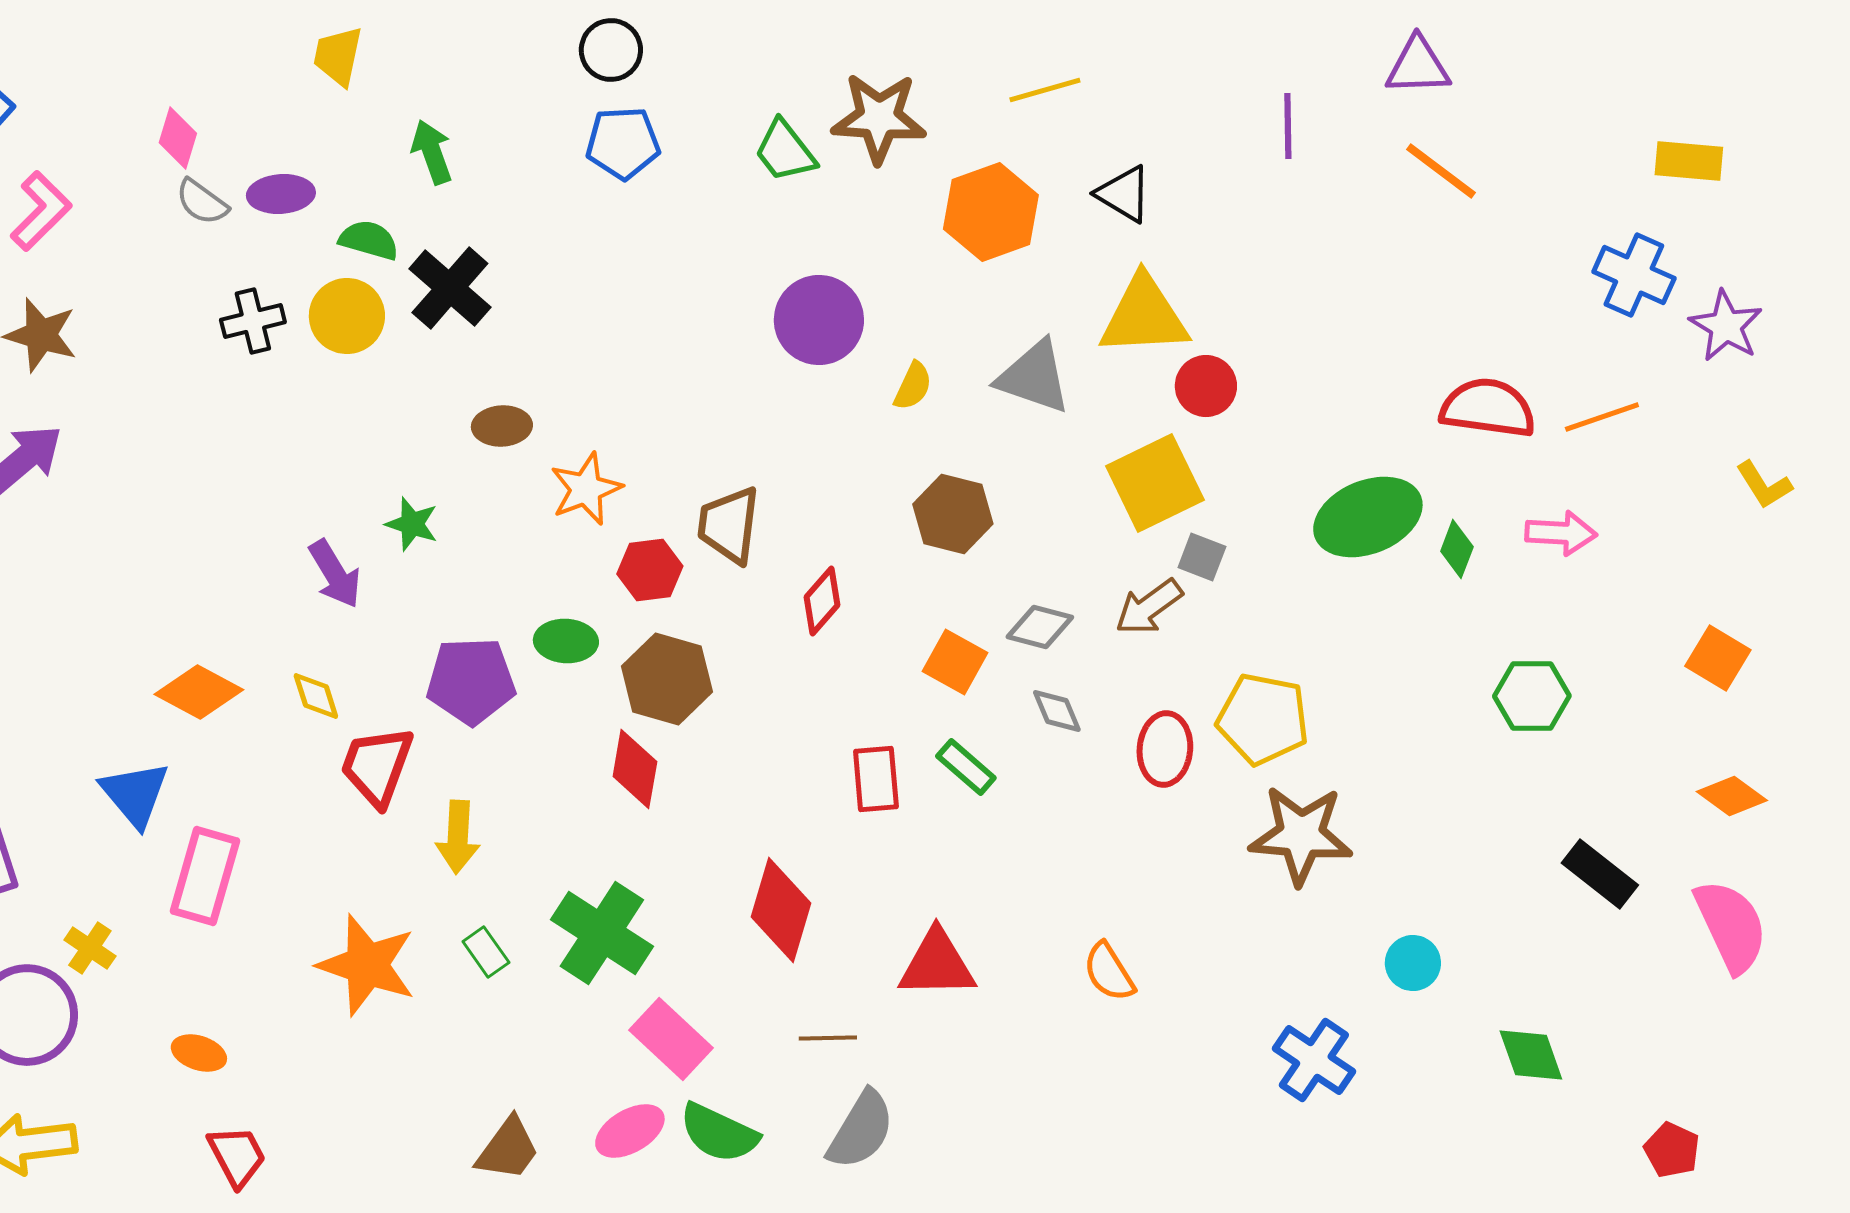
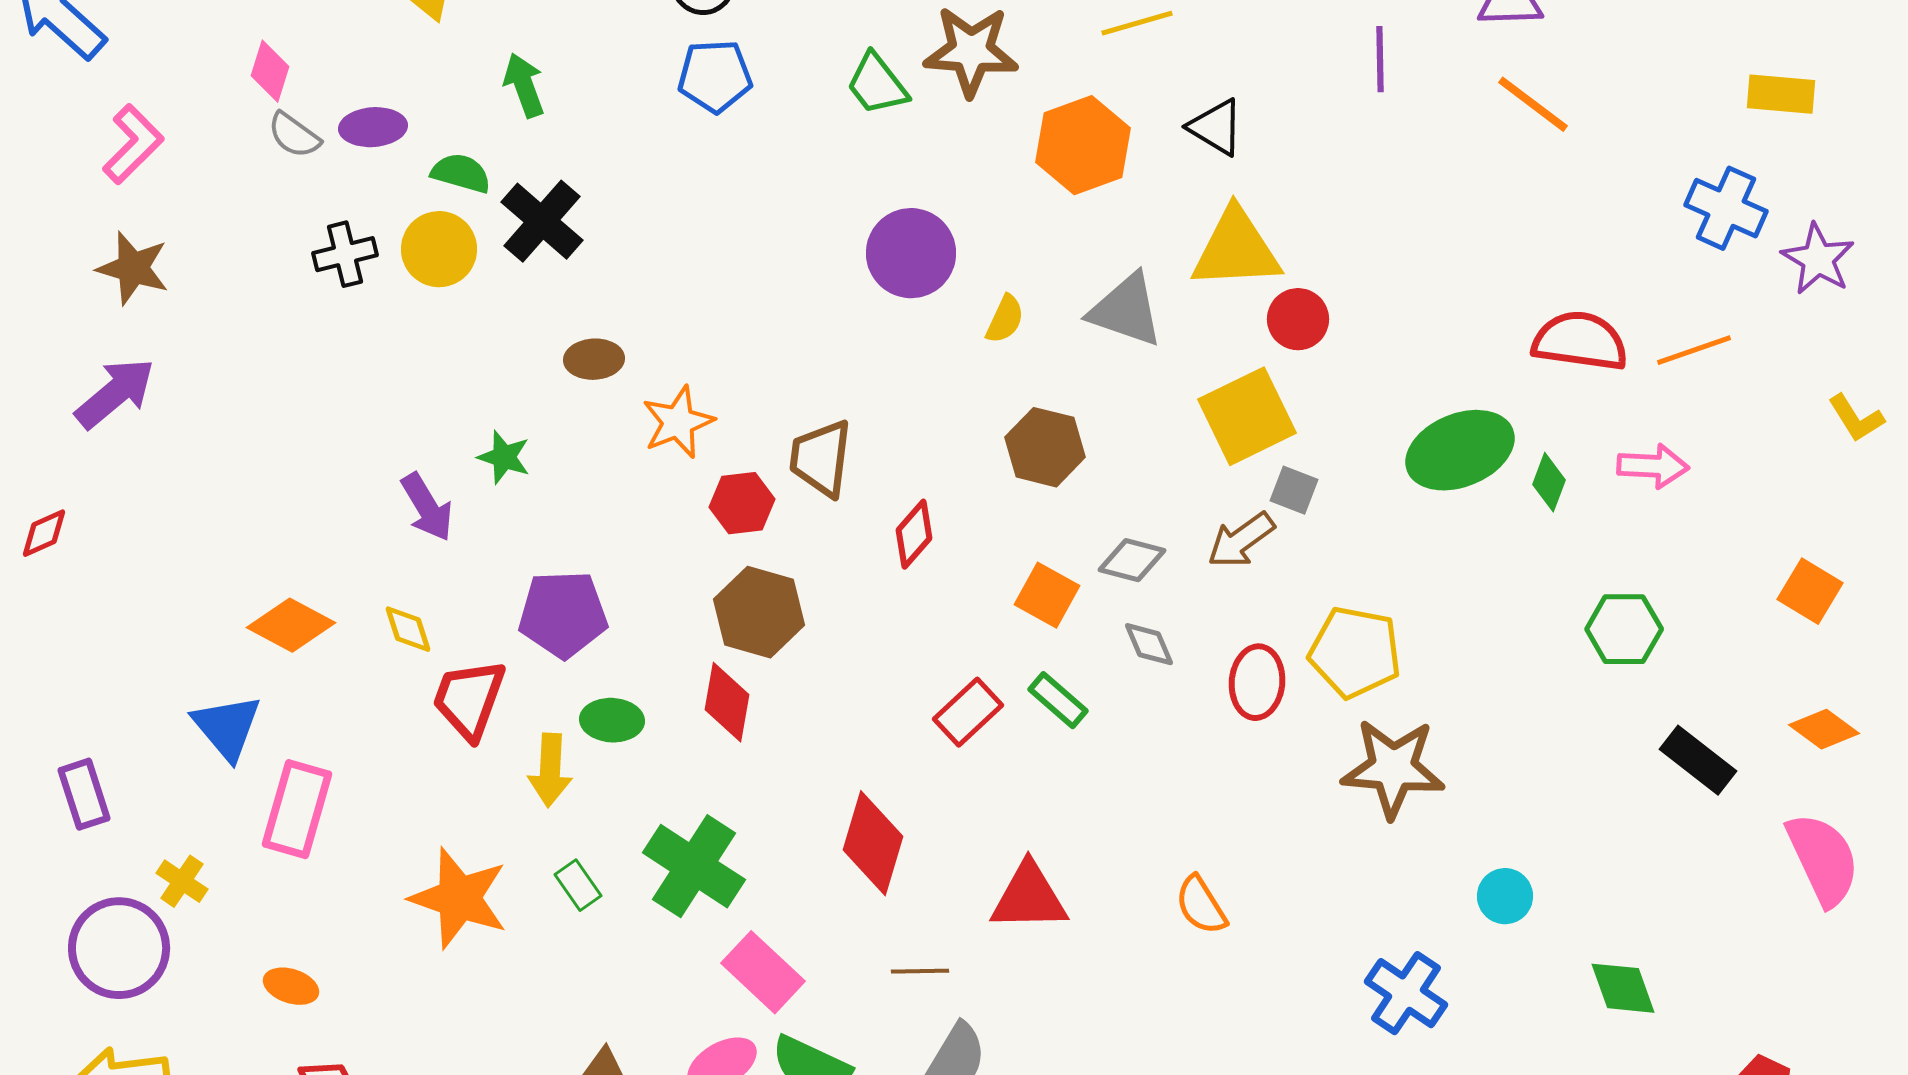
green ellipse: (566, 641) -> (612, 720), moved
red rectangle: (876, 779) -> (968, 712), turned 52
black rectangle: (1600, 874) -> (1698, 760), moved

